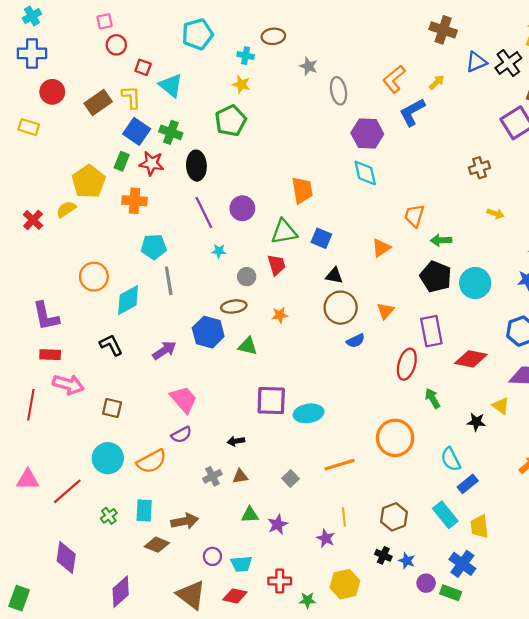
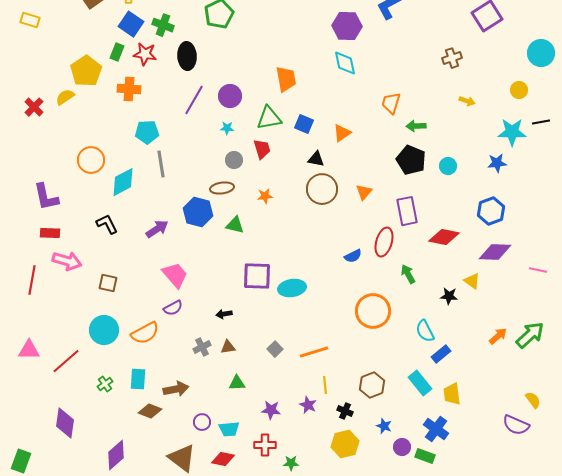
purple line: (204, 213) -> (194, 100), turned 56
orange triangle: (381, 248) -> (342, 133), moved
cyan star: (219, 251) -> (227, 128), moved
cyan circle: (475, 283) -> (448, 166), size x0.6
blue semicircle: (356, 341) -> (353, 256), moved
orange line: (340, 465) -> (314, 352), moved
purple star: (278, 524) -> (271, 410), moved, turned 30
black cross: (383, 555) -> (345, 411), moved
yellow hexagon: (345, 584) -> (345, 444), moved

